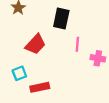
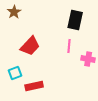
black rectangle: (61, 19) -> (75, 20), moved

